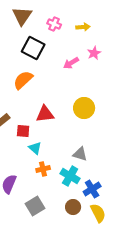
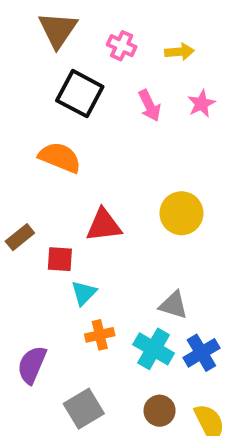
pink arrow: (71, 63) -> (150, 106), moved, turned -84
orange semicircle: (23, 80) -> (60, 157), turned 65
cyan triangle: (35, 148) -> (84, 293), turned 32
blue cross: (92, 189) -> (201, 353), moved

